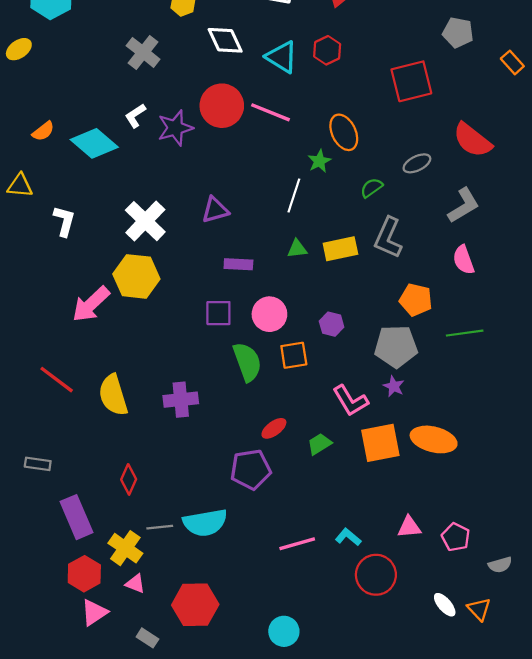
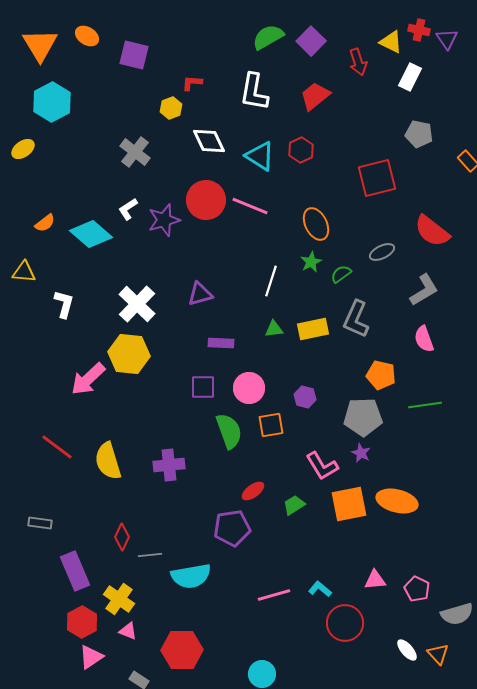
green star: (319, 161) -> (311, 262), moved
gray line: (160, 527) -> (150, 555), moved
gray semicircle: (500, 565) -> (457, 614), size x1.5

